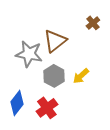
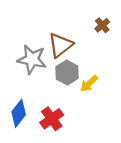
gray hexagon: (54, 76) -> (67, 73), moved

